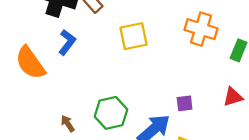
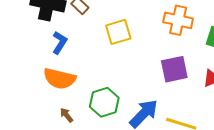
orange semicircle: (30, 63) -> (60, 79), moved, turned -36
purple square: (185, 103) -> (174, 69), moved, size x1.8

